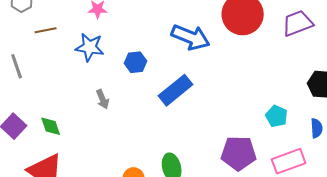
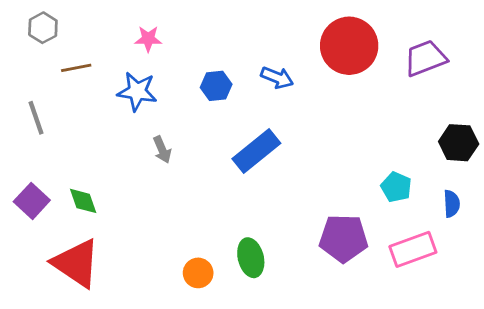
blue arrow: (191, 37) -> (277, 78), size x0.6
blue hexagon: (136, 62) -> (216, 86), moved
gray arrow: (103, 99) -> (162, 150), moved

